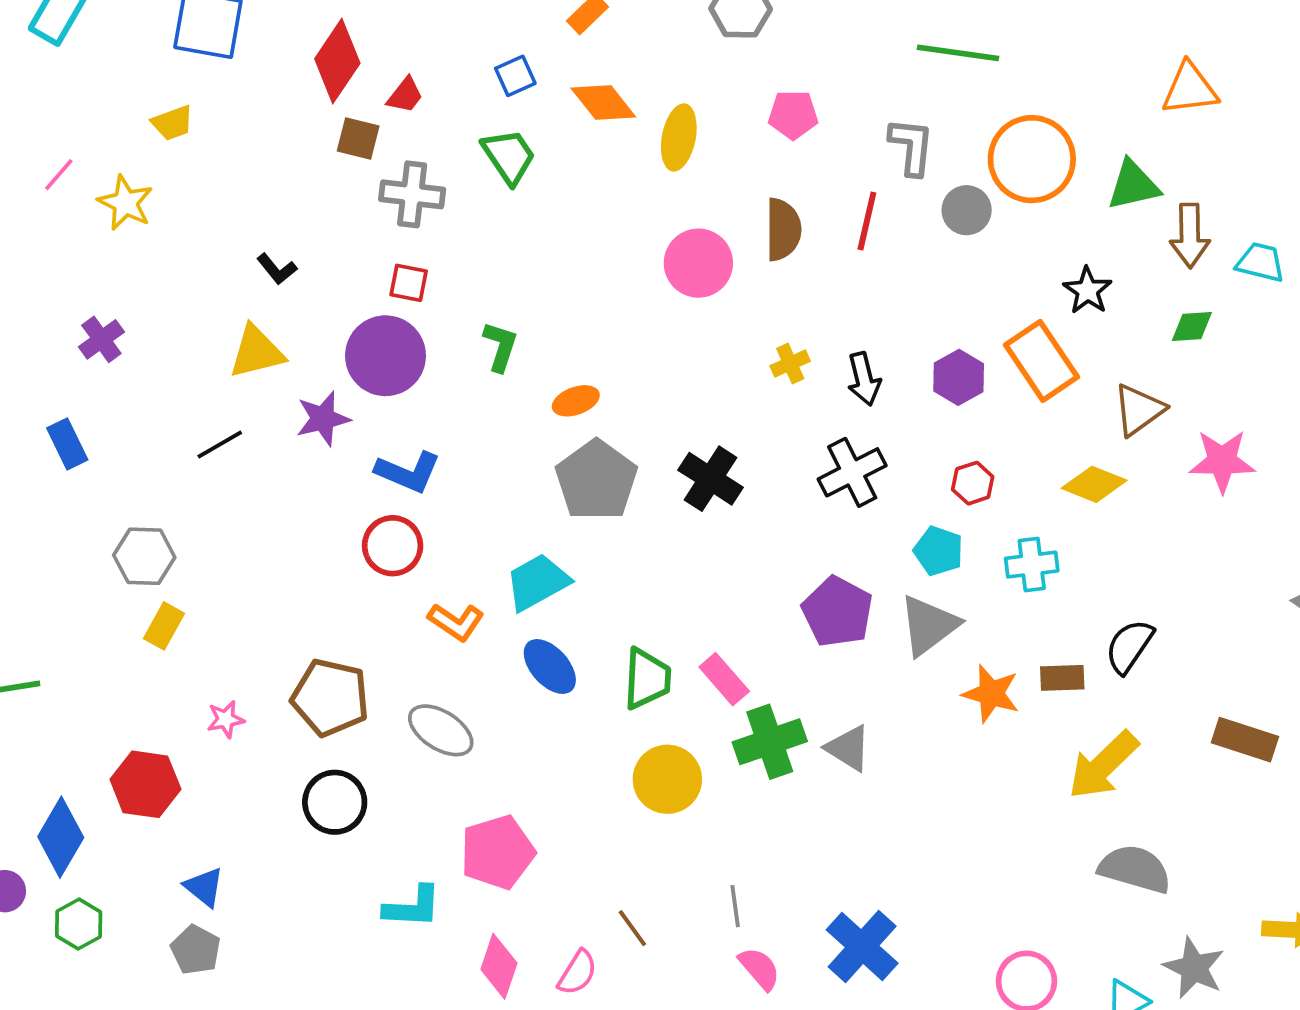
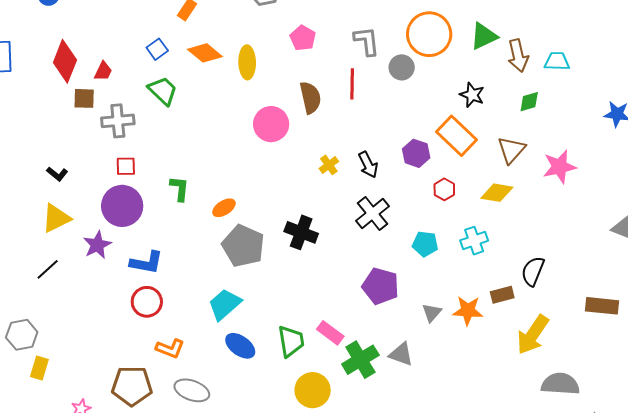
pink pentagon: (793, 115) -> (303, 38), turned -30
red hexagon: (973, 483) -> (444, 189), moved
orange L-shape: (456, 622) -> (170, 349), moved
gray triangle: (929, 625) -> (432, 313), moved, size x0.6

